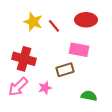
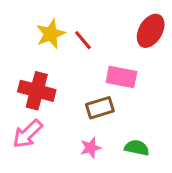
red ellipse: (86, 20) -> (151, 31), moved, turned -60
yellow star: (33, 22) -> (51, 34), turned 30
pink star: (45, 88) -> (91, 148), moved

